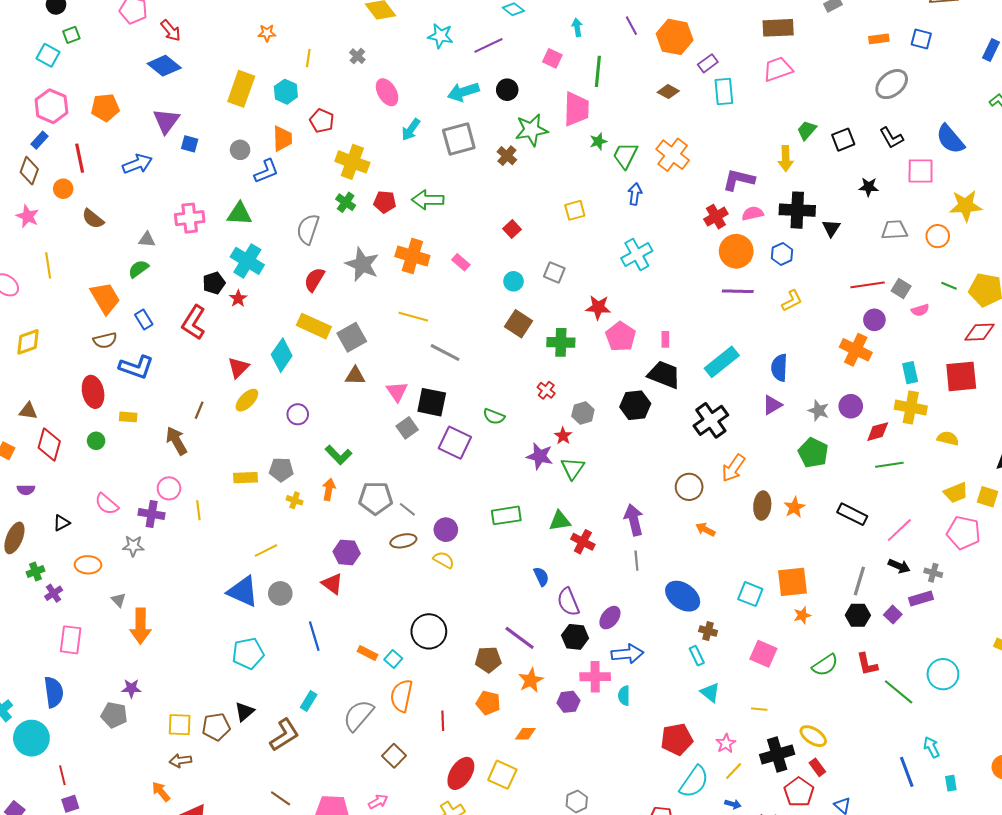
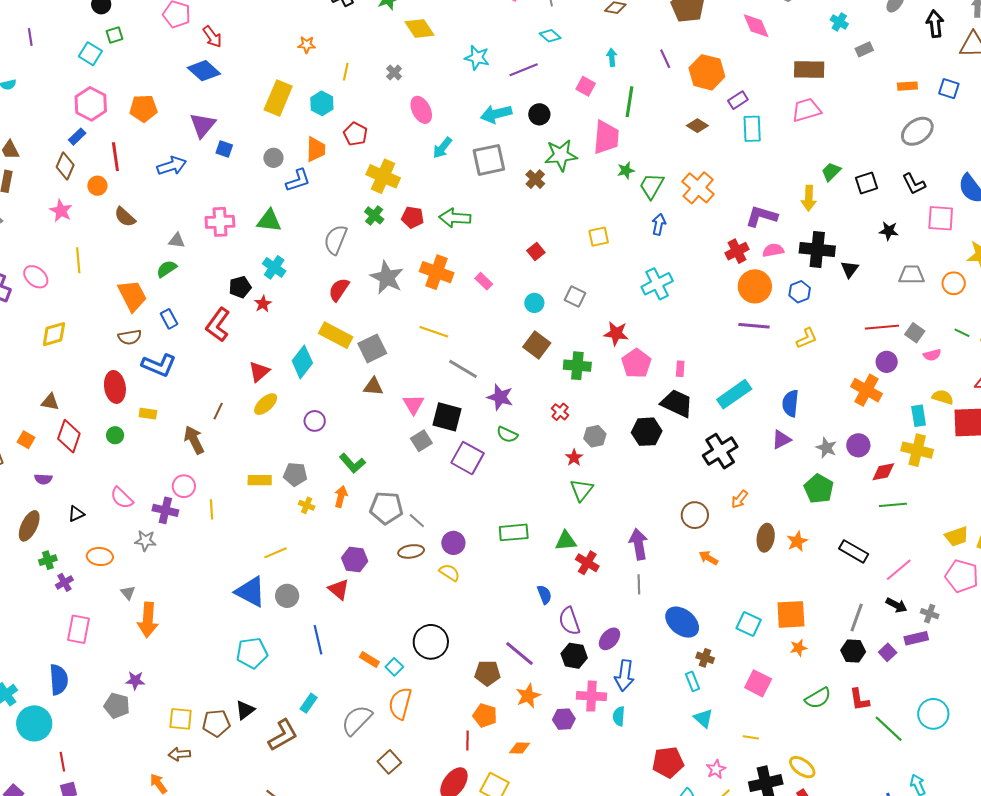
cyan cross: (247, 261) -> (274, 267), size x0.7
yellow semicircle: (948, 438) -> (943, 397), moved
purple star: (540, 456) -> (500, 397), moved
orange arrow: (733, 468) -> (739, 499), size x0.7
blue arrow: (627, 654) -> (624, 675), turned 100
red line: (443, 721) -> (467, 741), moved

